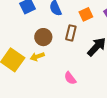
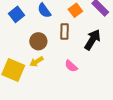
pink semicircle: (70, 78) -> (71, 66), moved

